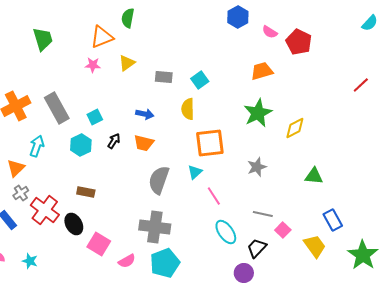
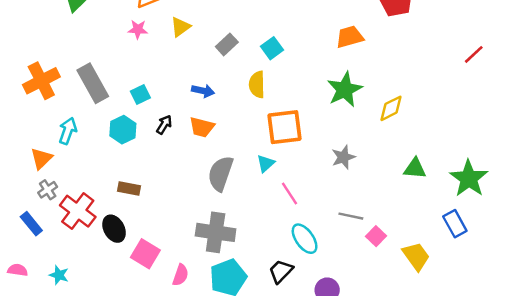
gray rectangle: (164, 77) -> (227, 44), turned -48
blue rectangle: (333, 220) -> (455, 224), moved
black trapezoid: (257, 248) -> (281, 271), moved
green star: (363, 255) -> (469, 179), moved
pink semicircle: (127, 261) -> (180, 275), turned -42

